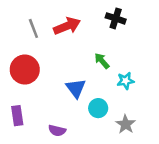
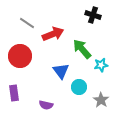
red arrow: (67, 26) -> (53, 34), moved
gray line: (33, 28) -> (27, 23), turned -35
green arrow: (102, 61) -> (82, 49), size x1.5

